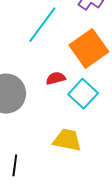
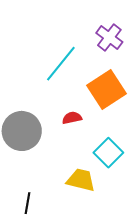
cyan square: (83, 94) -> (108, 153), moved

